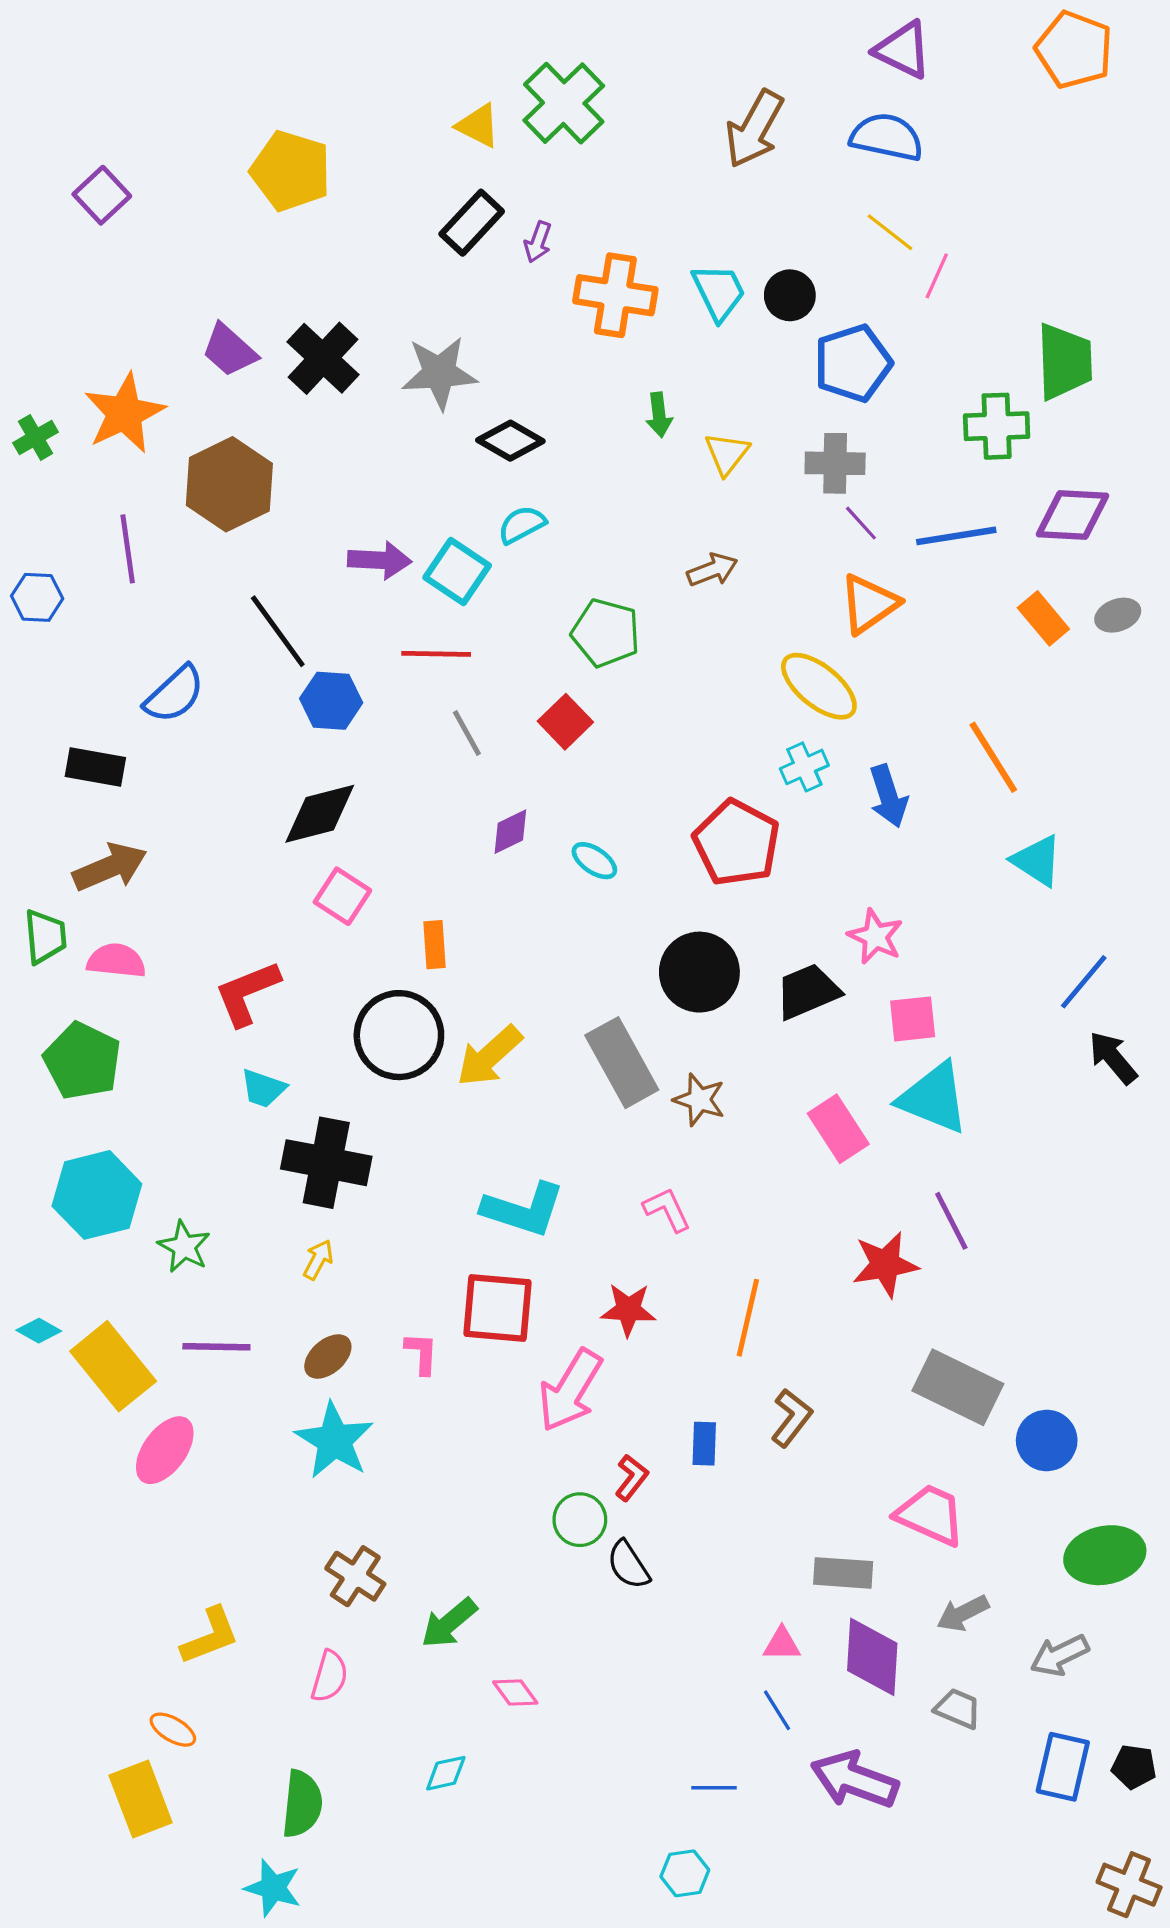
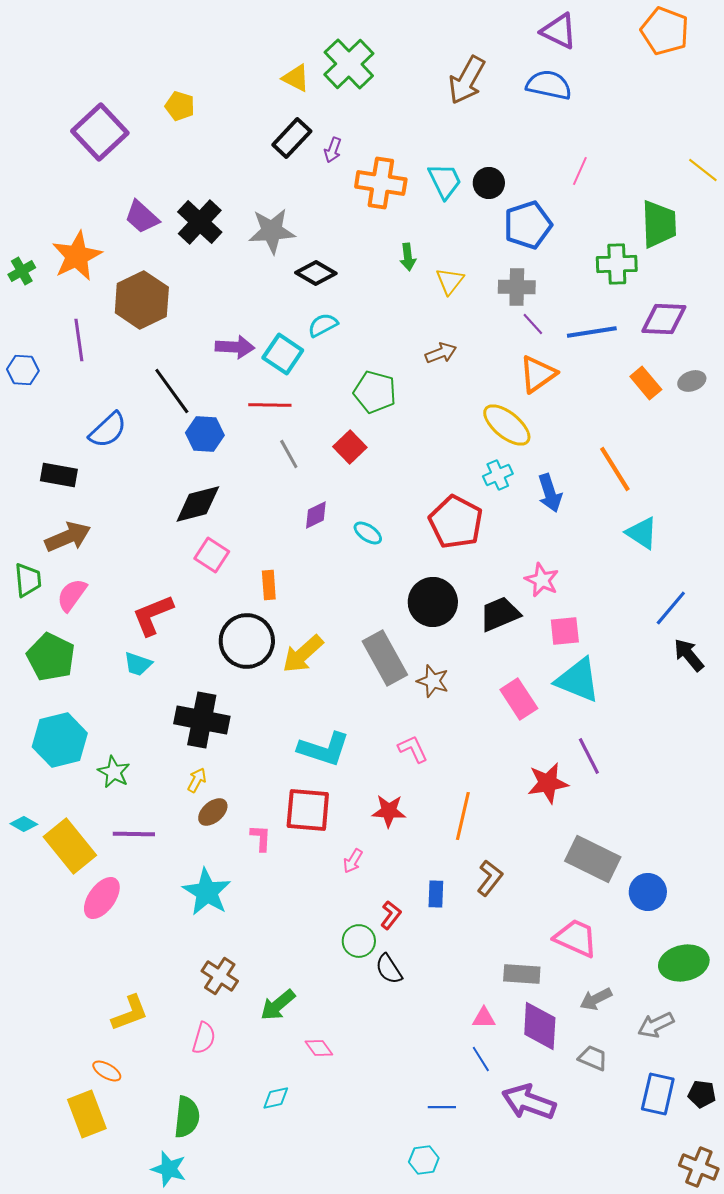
yellow pentagon: (291, 171) -> (180, 106), size x0.6
purple square: (102, 195) -> (100, 132), moved, size x1.6
yellow line: (890, 232) -> (703, 170), moved
pink semicircle: (116, 961) -> (72, 595), turned -60
cyan trapezoid: (263, 1088) -> (138, 664), moved
brown ellipse: (328, 1356) -> (213, 812), moved
pink arrow: (570, 1390) -> (353, 861), size x0.5

